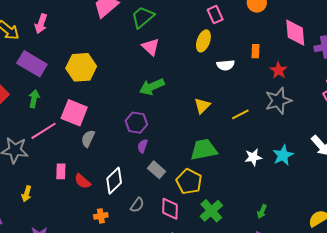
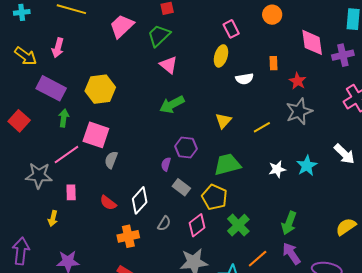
green arrow: (34, 99) -> (64, 118), moved
purple hexagon: (136, 123) -> (186, 147), moved
pink rectangle: (61, 171) -> (71, 192), moved
pink diamond: (170, 209) -> (197, 225), turned 55
green arrow: (262, 212) -> (289, 223), size x1.6
orange cross: (101, 216) -> (128, 236), size x1.5

